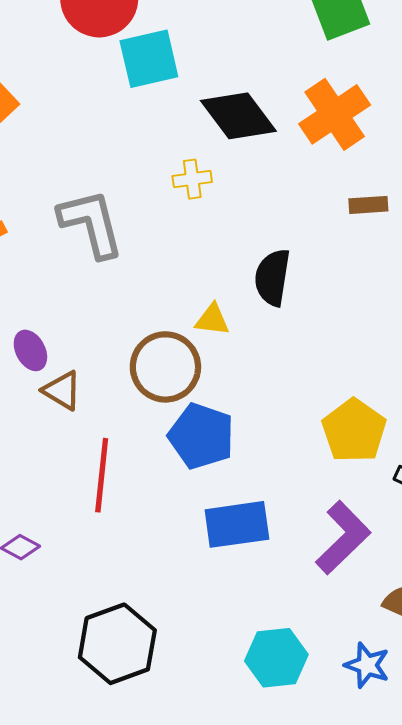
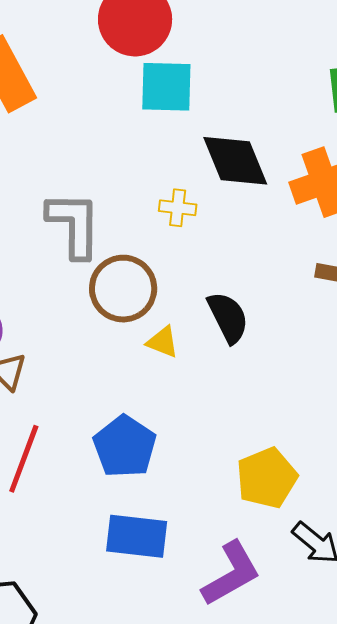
black semicircle: (272, 277) -> (228, 317), turned 130
brown circle: (165, 367) -> (123, 289), moved

